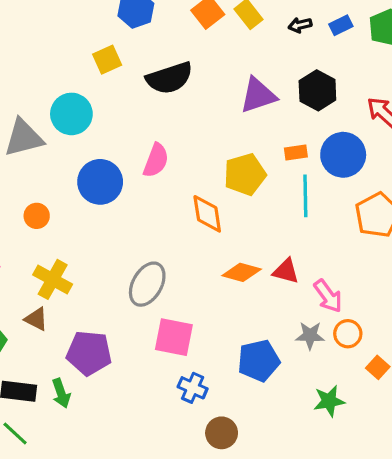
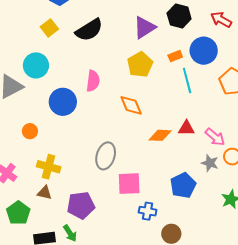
yellow pentagon: (245, 174) -> (140, 65), moved
gray star: (310, 335) -> (210, 163), turned 30

